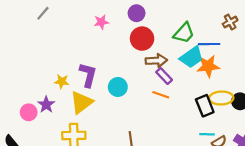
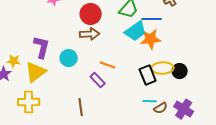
brown arrow: (156, 61) -> (90, 34), moved
purple rectangle: (164, 76) -> (98, 80), moved
yellow star: (62, 81) -> (14, 61), moved

